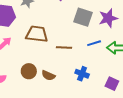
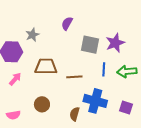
blue line: (94, 43) -> (104, 69), turned -64
blue cross: (82, 74) -> (95, 101), size x1.6
brown semicircle: (48, 75) -> (75, 114), moved, turned 88

